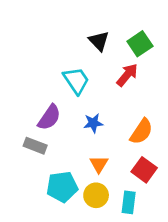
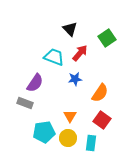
green square: (140, 44) -> (107, 38), moved
red arrow: (127, 75) -> (80, 53), moved
cyan trapezoid: (76, 81) -> (54, 57), turned -35
blue star: (93, 123) -> (75, 79), moved

